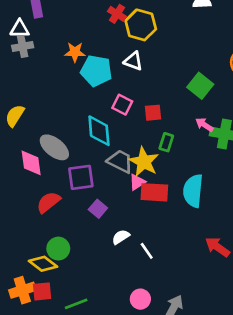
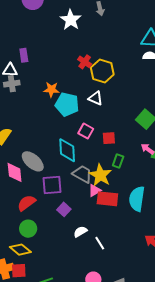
green circle: (58, 249) -> (28, 229), moved

